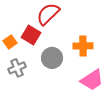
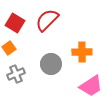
red square: (31, 35) -> (15, 23), moved

